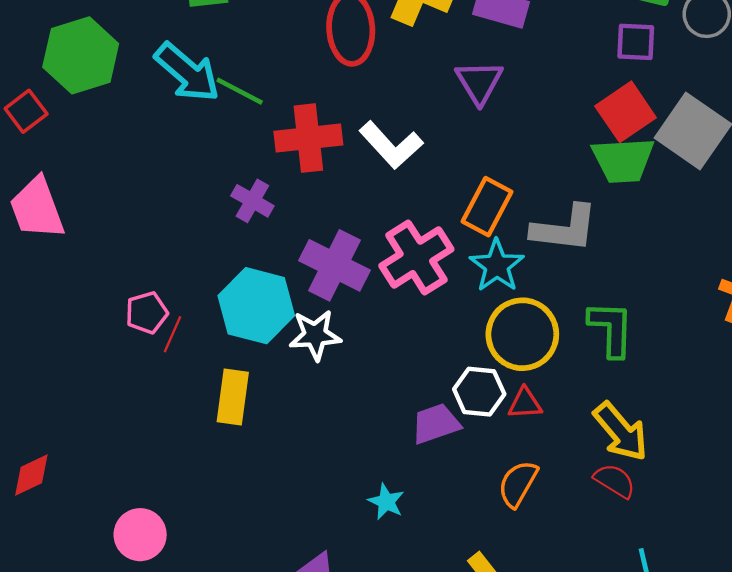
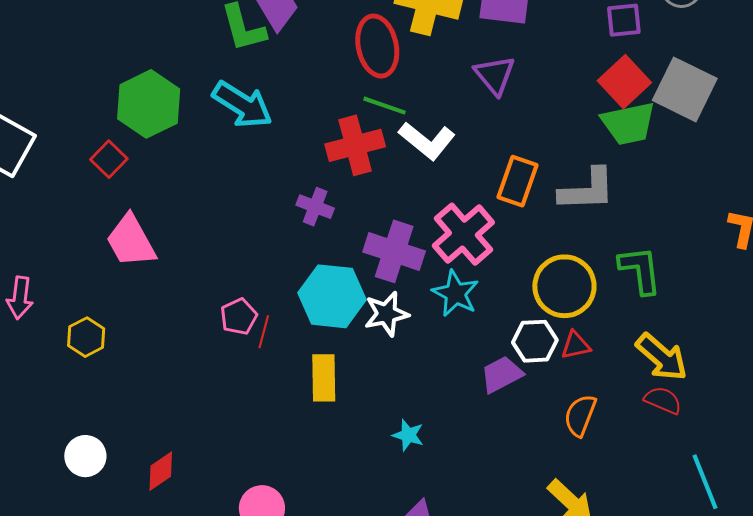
green line: (240, 91) -> (384, 106), moved
cyan star: (497, 266) -> (456, 293), moved
cyan star: (386, 502) -> (408, 435), moved

